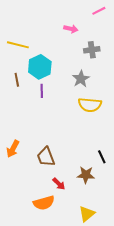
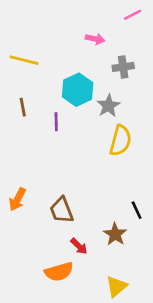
cyan hexagon: (40, 67) -> (78, 90), moved
yellow semicircle: (90, 105) -> (120, 141), turned -80
brown star: (86, 175) -> (115, 234), turned 30

